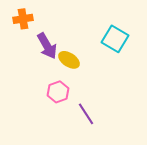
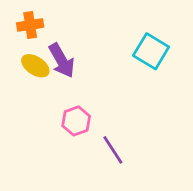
yellow ellipse: (69, 60) -> (35, 66), moved

